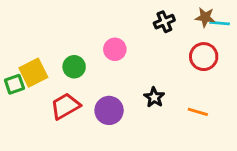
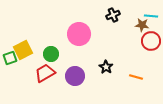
brown star: (205, 17) -> (142, 25), moved
pink circle: (115, 49) -> (79, 34), size x1.5
red circle: (204, 57) -> (151, 41), moved
green circle: (74, 67) -> (51, 54), moved

